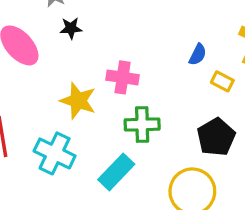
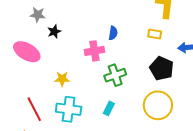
blue semicircle: (198, 55) -> (113, 33), moved
yellow star: (78, 101) -> (62, 79), moved, size x0.7
cyan rectangle: (116, 172) -> (109, 108), size x0.6

